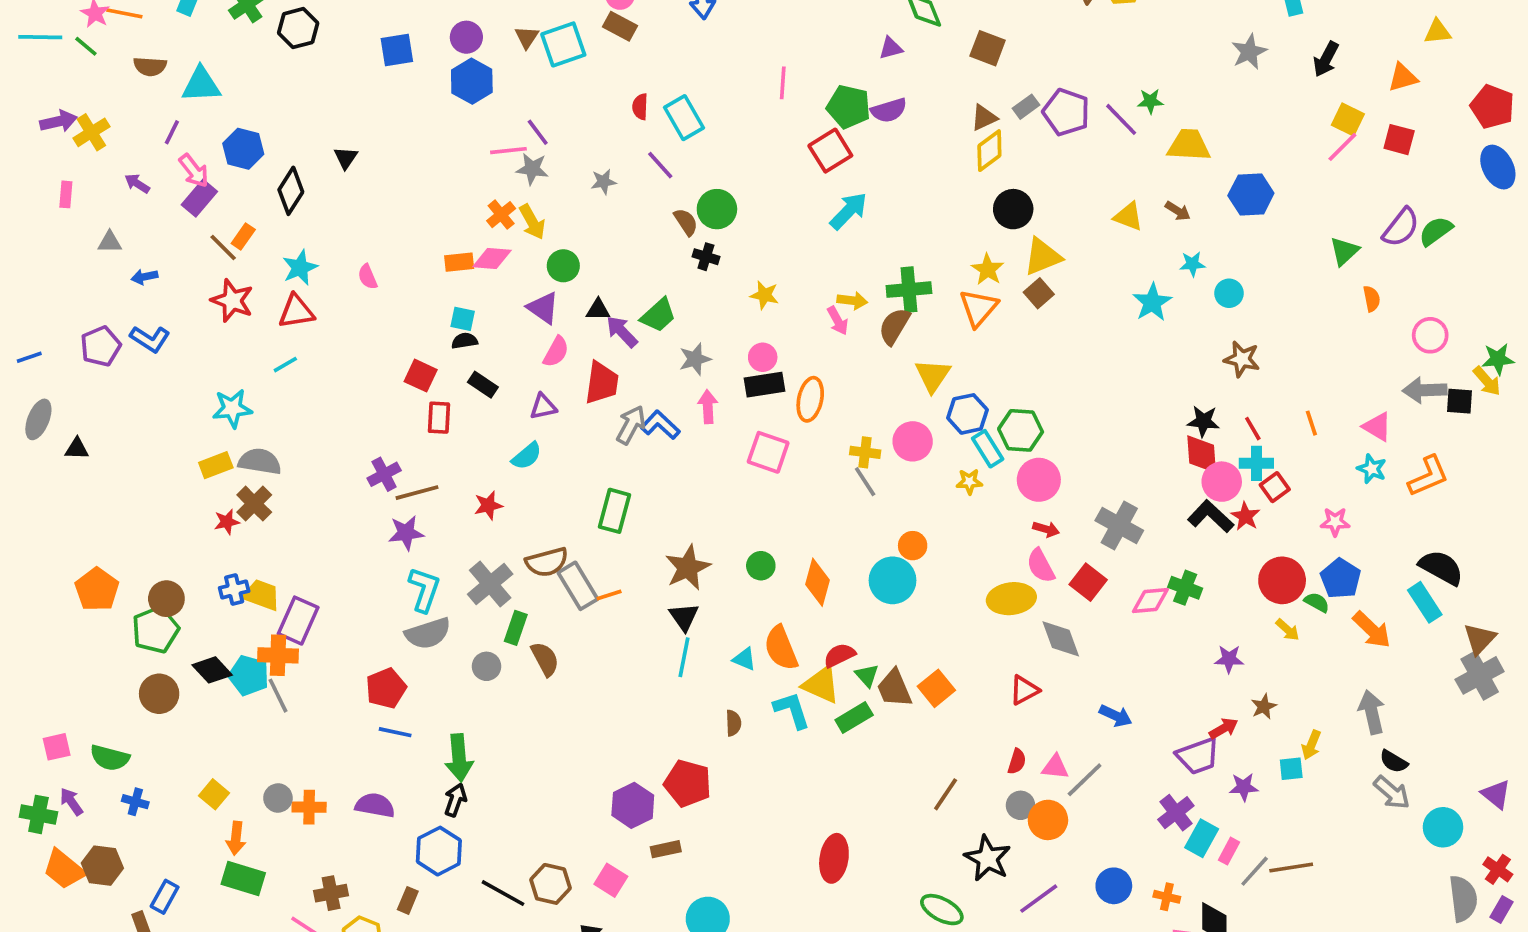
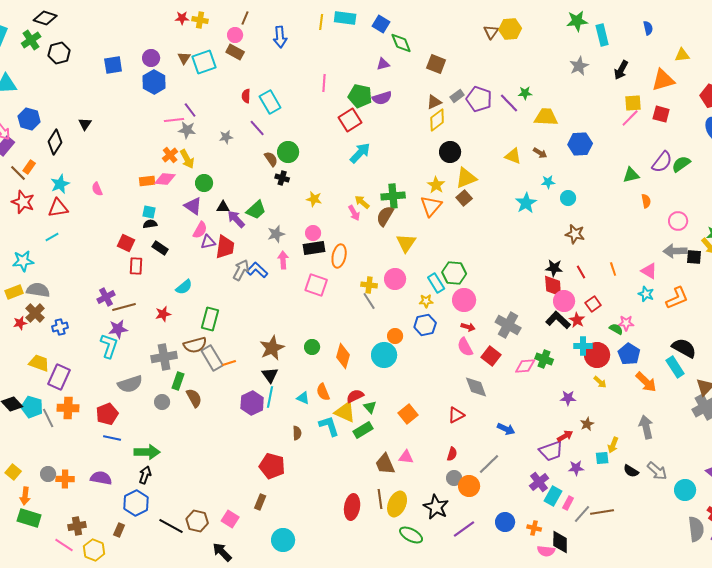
orange triangle: (1403, 77) -> (663, 80), size x1.4
yellow square: (1348, 119) -> (633, 103), turned -30
green triangle: (1344, 251) -> (631, 175), turned 30
yellow arrow: (852, 301) -> (362, 202), turned -147
purple triangle: (543, 407) -> (208, 242), moved
blue hexagon: (967, 414) -> (425, 325), moved
cyan cross: (1256, 463) -> (583, 346), moved
green rectangle: (615, 511) -> (210, 319), moved
gray cross: (490, 584) -> (164, 357), turned 30
blue cross: (234, 590) -> (60, 327), moved
cyan L-shape: (424, 590) -> (109, 346), moved
yellow ellipse: (1011, 599) -> (397, 504), moved, turned -60
green semicircle: (1317, 602) -> (616, 329), moved
orange semicircle: (781, 648) -> (323, 392), size x0.7
orange cross: (278, 655) -> (68, 408), moved
brown trapezoid: (894, 688) -> (385, 464), moved
green arrow: (459, 758) -> (147, 452), turned -85
black semicircle: (1394, 761) -> (631, 471), moved
pink triangle: (1055, 767) -> (406, 457), moved
brown line: (946, 794) -> (380, 499), moved, turned -42
purple hexagon: (633, 805) -> (252, 403), moved
brown rectangle: (666, 849) -> (260, 502), turned -56

